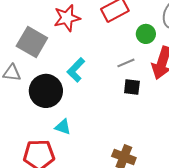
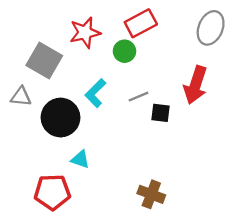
green circle: (146, 34) -> (125, 51), moved
gray line: (126, 63) -> (138, 97), moved

